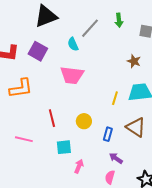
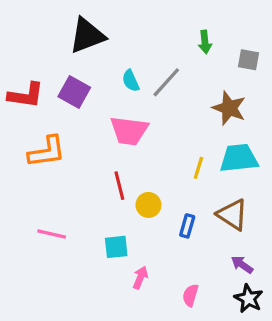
gray line: (90, 28) -> (166, 82), moved
brown star: (134, 61) -> (229, 108), size x1.5
red line: (52, 118) -> (119, 186), moved
purple arrow: (116, 158) -> (242, 265), moved

